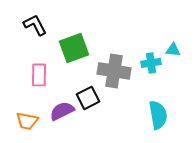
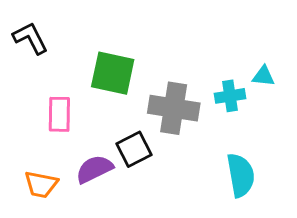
black L-shape: (35, 25) -> (30, 38), moved
green square: (74, 48) -> (113, 73), turned 32

